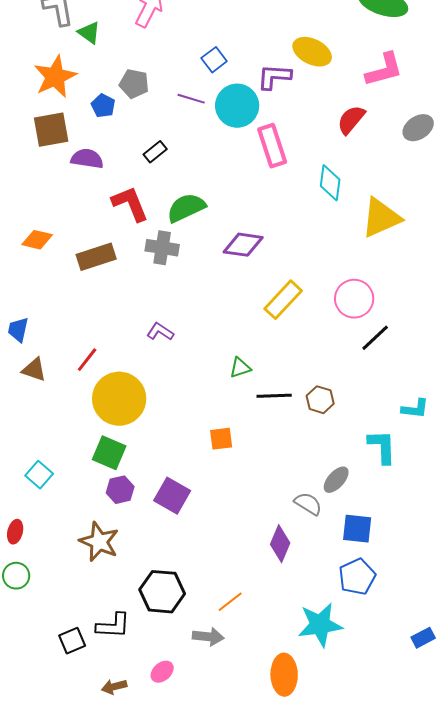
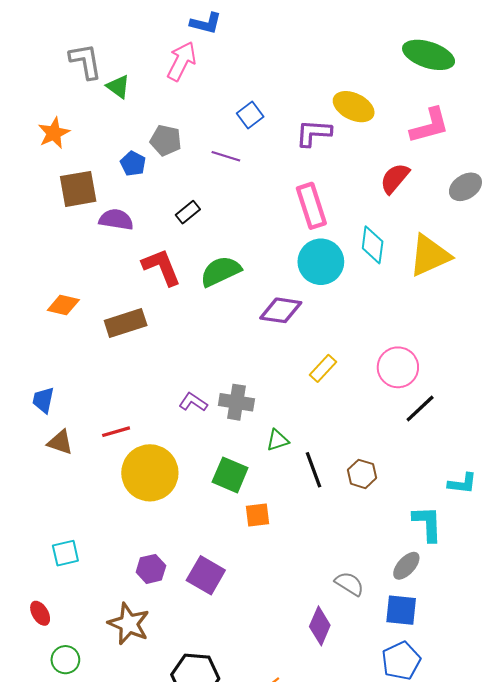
orange star: (55, 77) -> (54, 133), moved, size x0.7
cyan circle: (237, 106) -> (321, 262), moved
yellow triangle: (381, 218) -> (430, 255), moved
gray cross: (162, 248) -> (236, 402), moved
yellow rectangle: (283, 300) -> (323, 368), size x0.7
red line: (87, 360) -> (116, 432), turned 36
black line: (274, 396) -> (313, 470), turned 72
green square: (109, 453) -> (230, 475), moved
cyan square: (39, 475) -> (65, 553), turned 36
gray ellipse: (336, 480) -> (406, 566), moved
red ellipse: (15, 532) -> (40, 613), turned -45
green circle: (16, 576) -> (65, 660), moved

